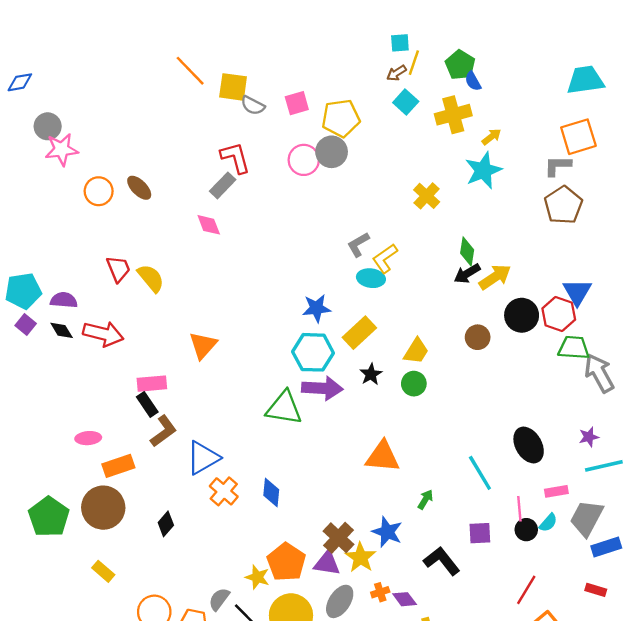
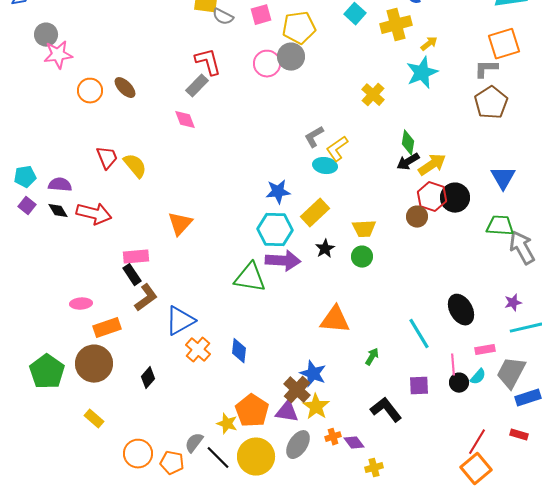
cyan pentagon: (23, 291) -> (25, 177), size x0.7
red hexagon: (559, 314) -> (432, 197), moved
yellow trapezoid: (416, 351) -> (364, 229), turned 55
blue star: (387, 532) -> (313, 374), moved
red line: (526, 590) -> (477, 442), moved

